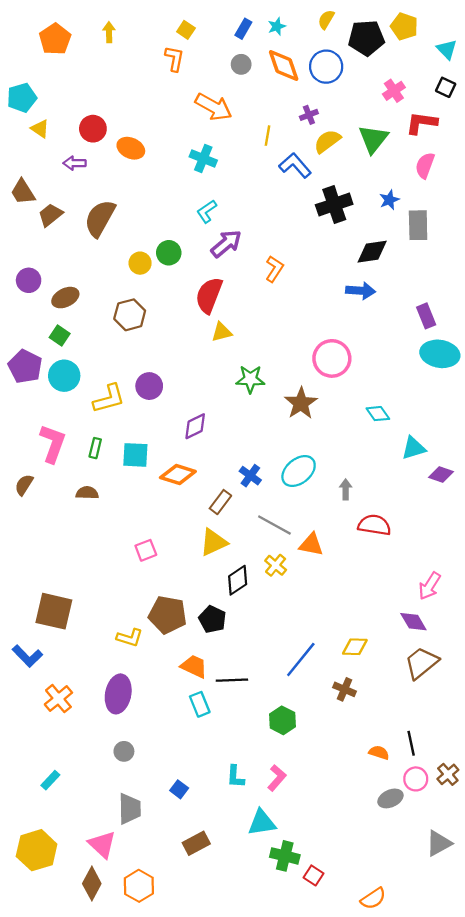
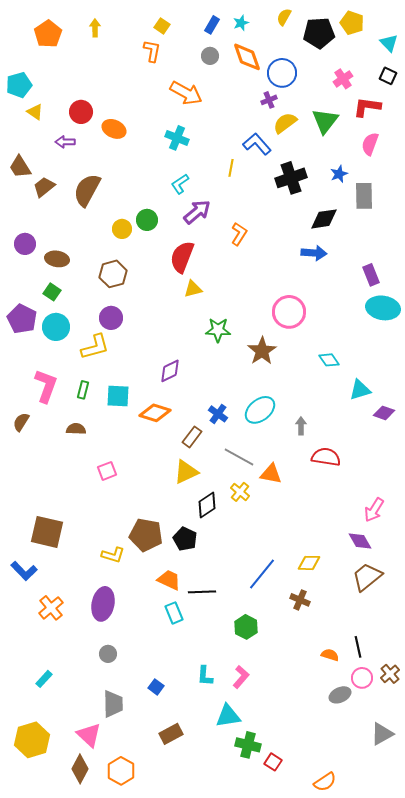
blue circle: (326, 67) -> (282, 73), moved
yellow line: (268, 136) -> (231, 168), moved
brown ellipse: (65, 298) -> (57, 259), turned 35
purple circle: (149, 386) -> (111, 318), moved
pink square: (146, 550) -> (107, 471), moved

